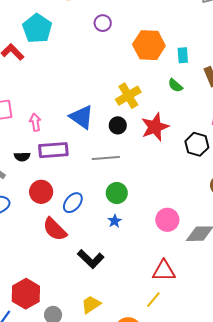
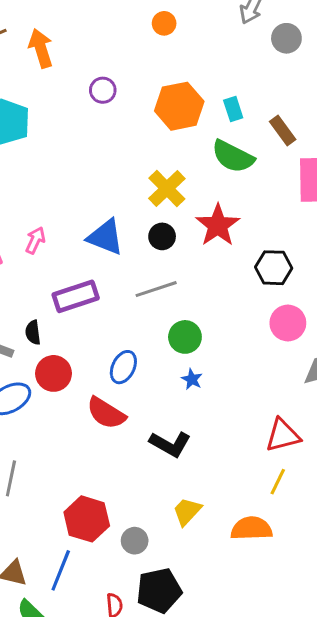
green semicircle: (175, 85) -> (233, 156), size x1.8
pink arrow: (35, 122) -> (35, 240), moved, turned 48
black hexagon: (197, 144) -> (274, 268), moved
black semicircle: (22, 157) -> (33, 332), moved, turned 98
red circle: (41, 192) -> (54, 373), moved
pink circle: (167, 220) -> (288, 323), moved

